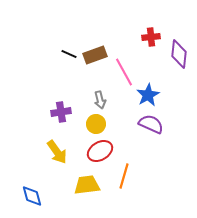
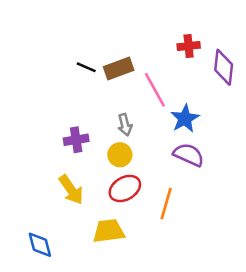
orange line: (124, 176) -> (166, 203), moved

